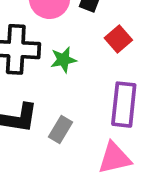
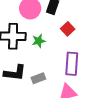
gray rectangle: (61, 129) -> (38, 78), turned 40

